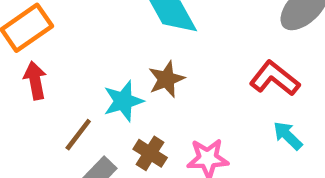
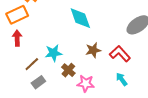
brown star: (166, 79) -> (93, 50), moved
brown cross: (150, 153) -> (68, 70), moved

